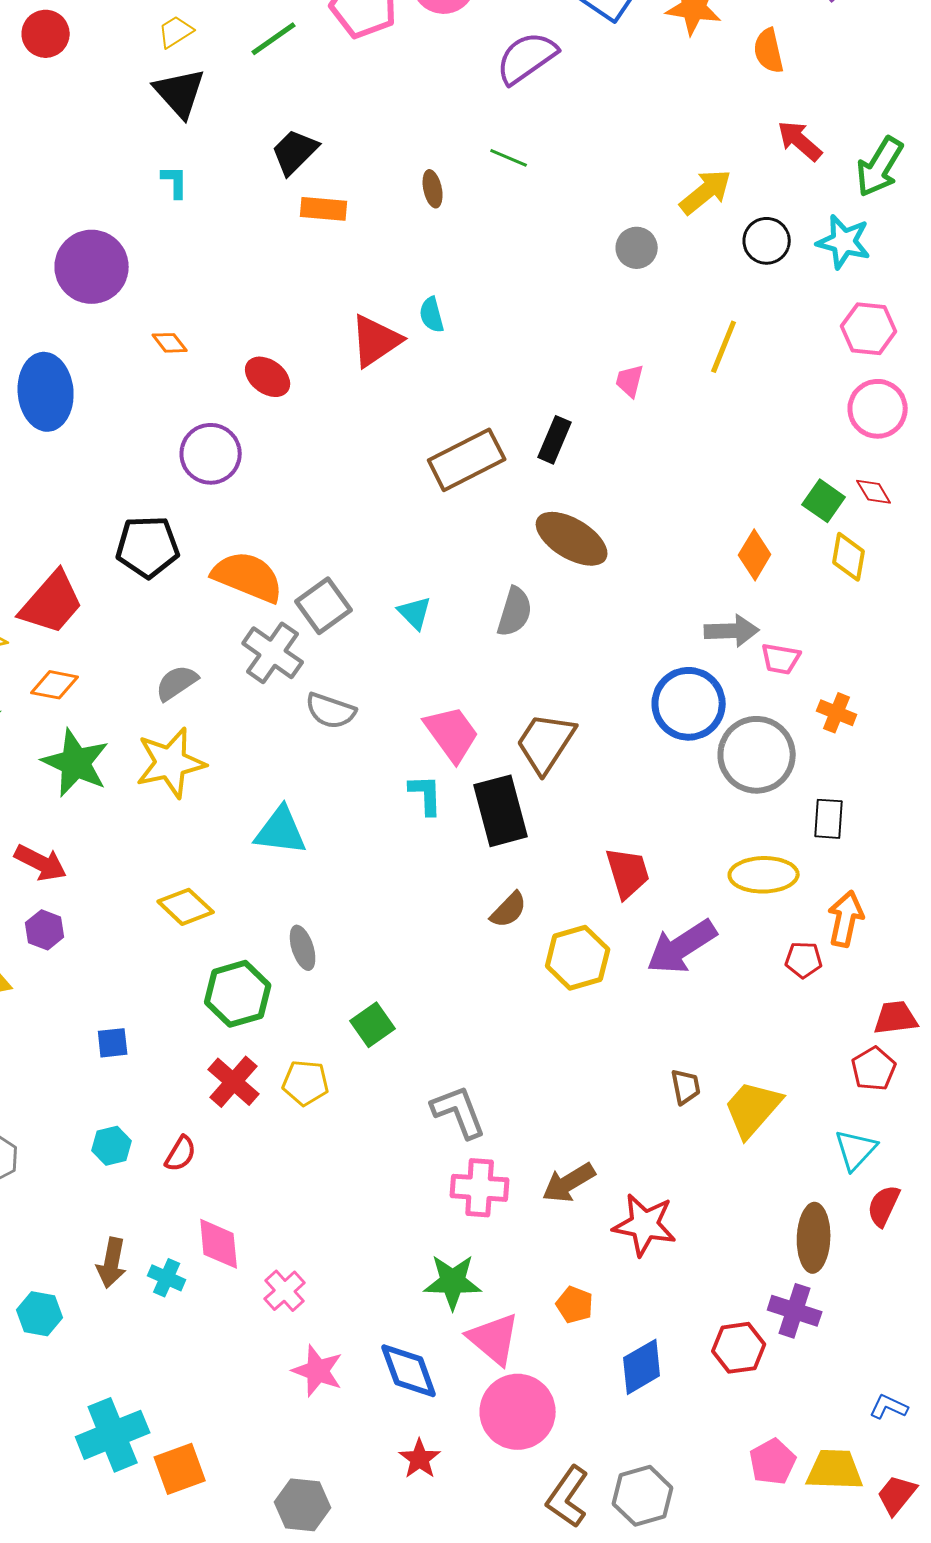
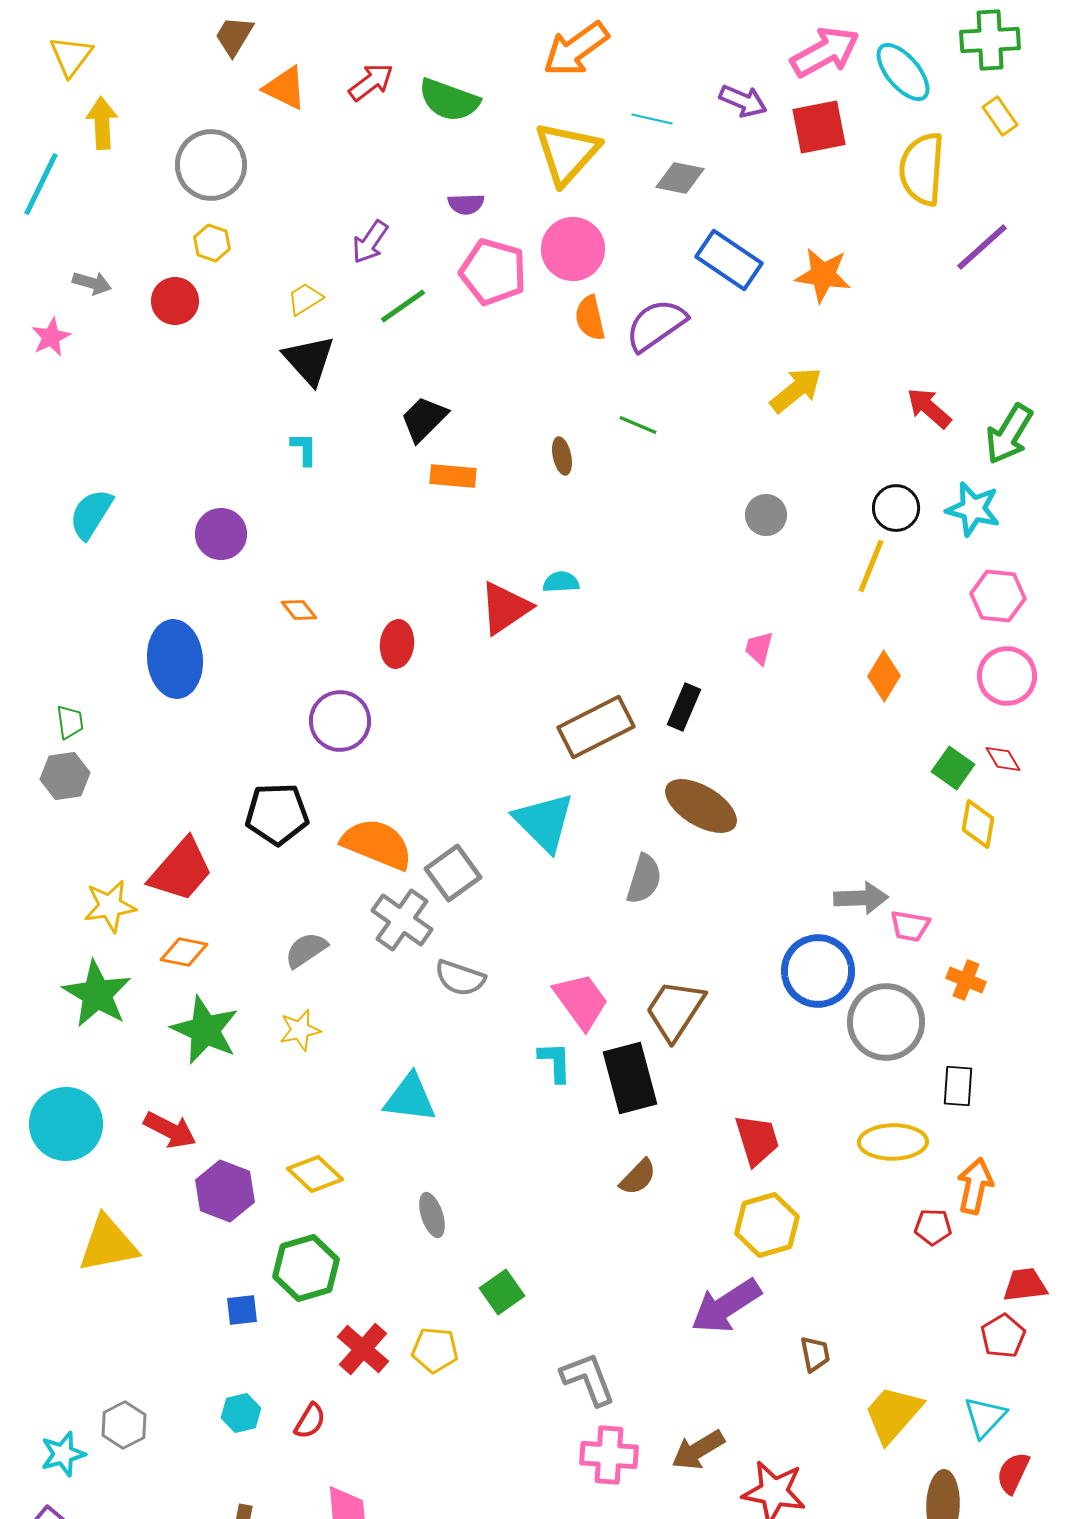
orange semicircle: (769, 51) -> (590, 318), moved
yellow arrow: (706, 192) -> (796, 390), moved
purple circle: (92, 267) -> (221, 534), size x0.7
cyan semicircle: (432, 315) -> (561, 582), turned 102
yellow line: (724, 347) -> (871, 566), moved
red ellipse: (268, 377) -> (397, 644), turned 60
orange diamond: (755, 555) -> (884, 676), moved
cyan triangle: (415, 613) -> (544, 822), moved, size x1.8
yellow star: (171, 763) -> (300, 1030), size x0.6
purple hexagon: (45, 930) -> (225, 1191), moved, size x1.5
purple arrow: (682, 947) -> (726, 1306), moved
yellow hexagon: (578, 958) -> (767, 1225), moved
green hexagon: (238, 994) -> (306, 1268), moved
yellow trapezoid: (753, 1109) -> (893, 1414), moved

